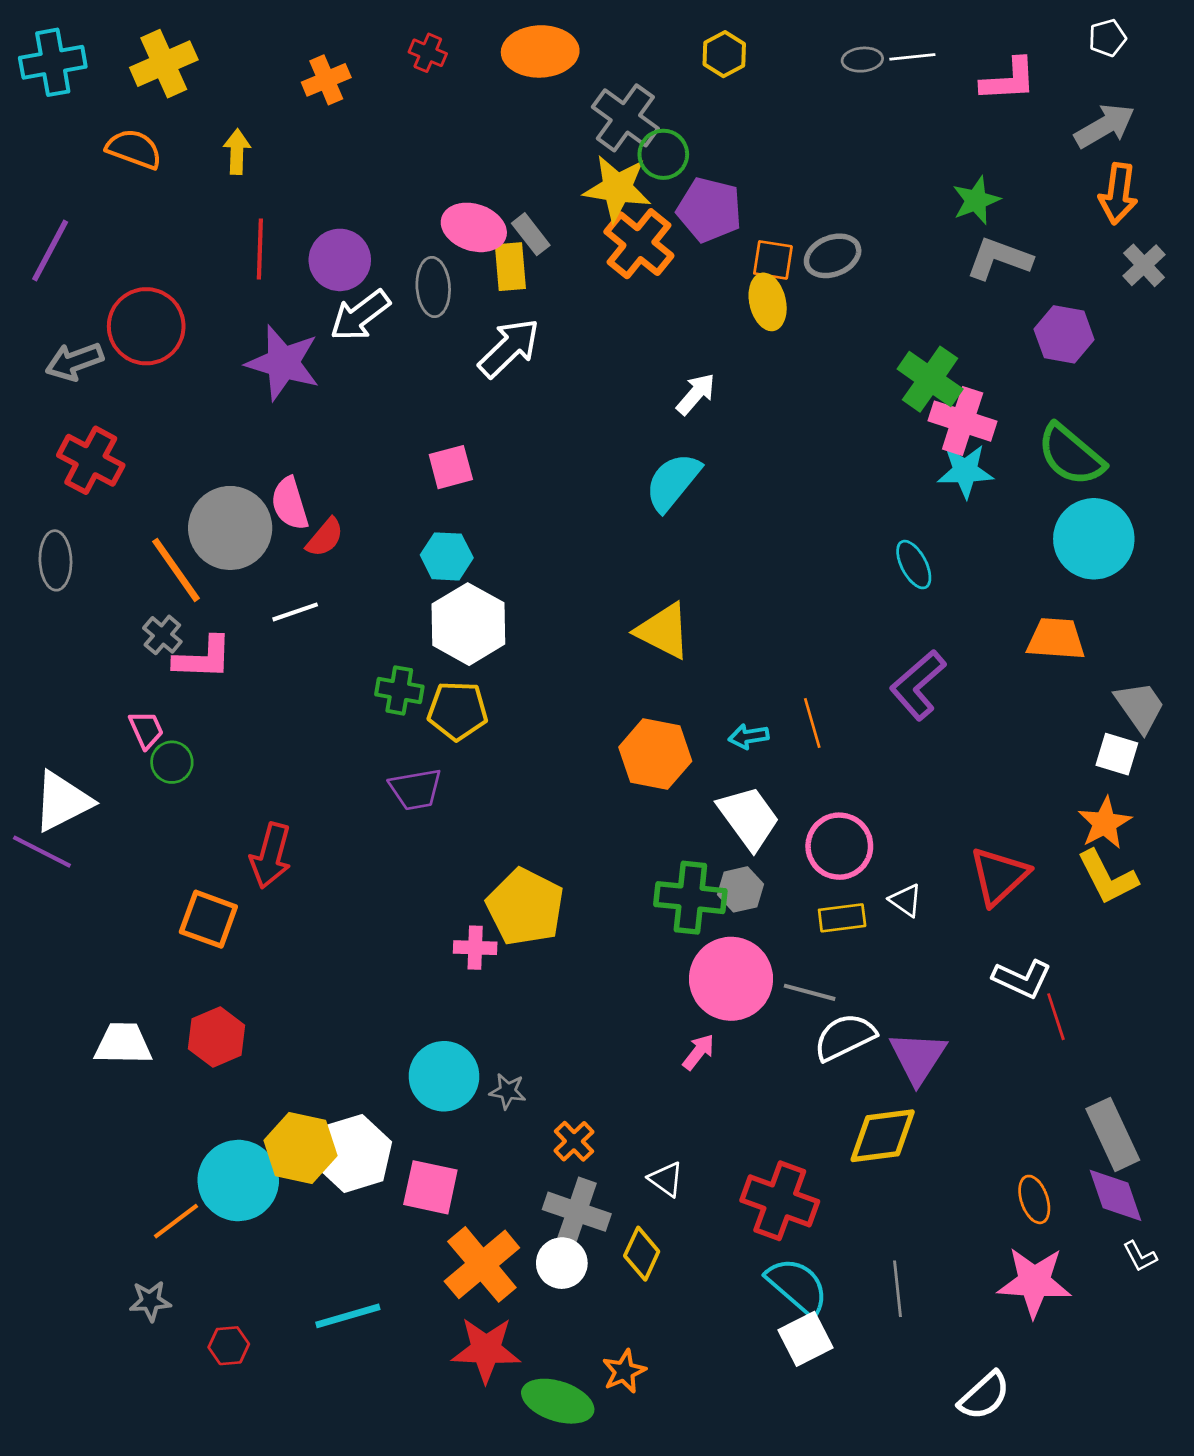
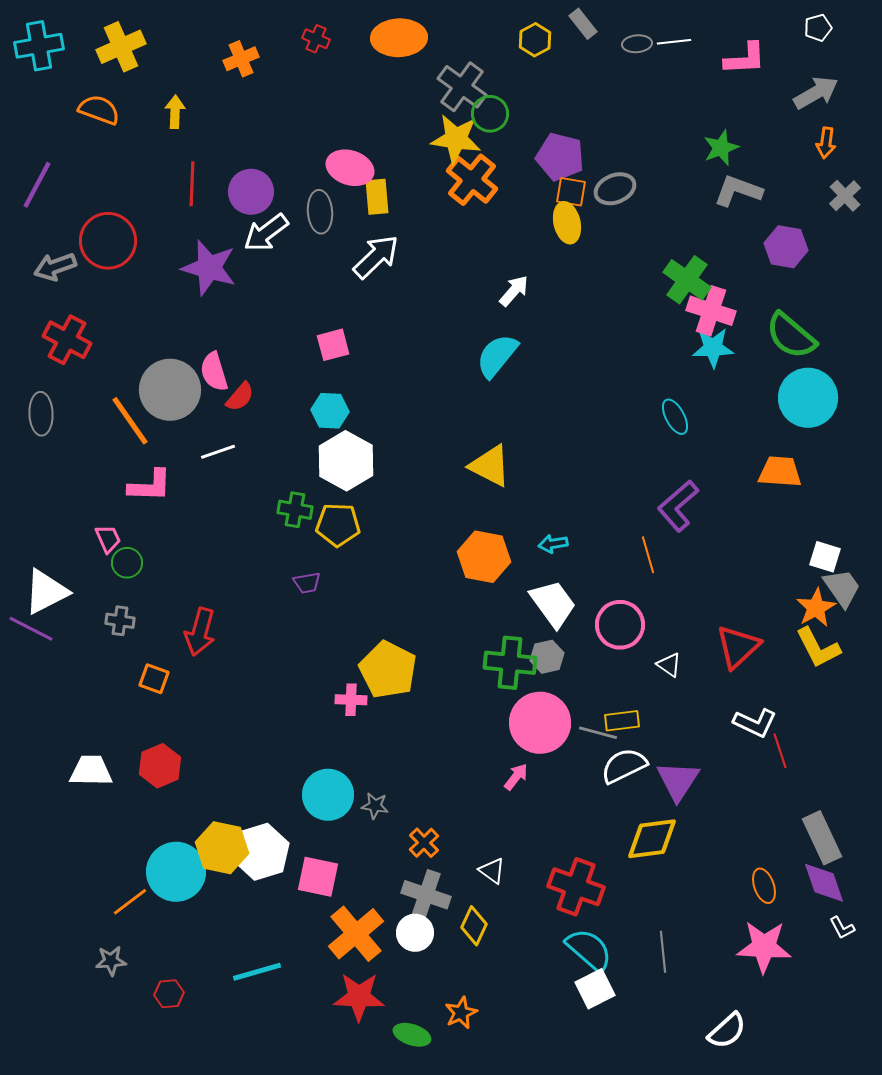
orange arrow: (1118, 194) -> (826, 143), size x0.7
purple pentagon: (709, 210) -> (560, 157), moved
gray rectangle: (531, 234) -> (583, 24), moved
gray cross: (162, 635) -> (120, 621), moved, turned -32
gray trapezoid: (1140, 707) -> (842, 588), moved
orange line: (812, 723) -> (648, 555), moved
purple trapezoid: (416, 789) -> (307, 583), size x0.7
yellow rectangle: (842, 918) -> (622, 721), moved
orange square: (208, 919) -> (154, 679), size x0.7
green ellipse: (558, 1401) -> (412, 1035), size x0.7

